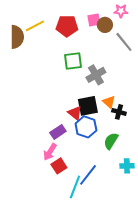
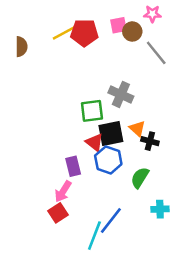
yellow line: (35, 26) -> (64, 33), moved
brown semicircle: (17, 37) -> (21, 47), size x0.7
green square: (73, 61) -> (92, 111), moved
gray cross: (96, 75) -> (121, 94), turned -36
purple rectangle: (58, 132) -> (73, 166), turned -70
red square: (59, 166) -> (58, 213), moved

